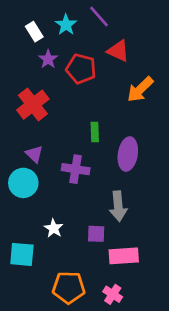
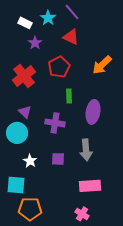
white rectangle: (34, 32) -> (25, 23), turned -32
red triangle: (118, 51) -> (71, 37), moved
red pentagon: (81, 69) -> (59, 67), moved, turned 30
white star: (54, 228) -> (30, 161), moved
purple square: (96, 234) -> (58, 159), moved
orange pentagon: (69, 287) -> (30, 209), moved

